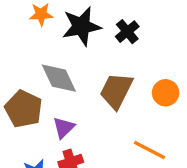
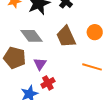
brown trapezoid: (116, 91) -> (66, 37), turned -40

